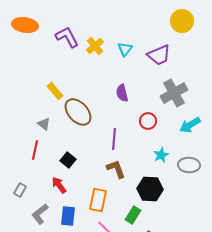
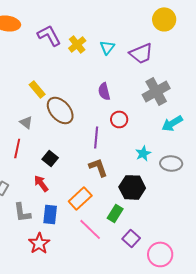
red circle: (148, 121) -> (119, 119), moved
orange rectangle: (98, 200) -> (80, 198), turned 35
gray L-shape: (40, 214) -> (22, 212), turned -60

